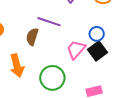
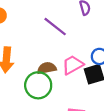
brown semicircle: (32, 37) -> (47, 68), moved, turned 42

